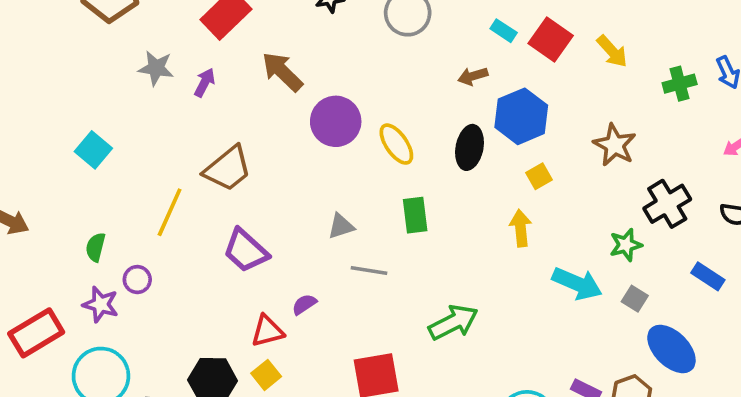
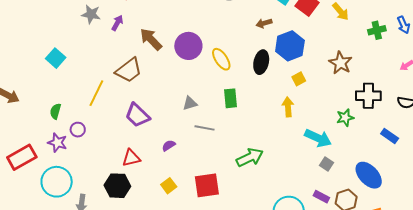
brown arrow: (282, 72) -> (151, 39), moved
black cross: (667, 204) -> (368, 96), turned 30
gray square: (635, 299) -> (327, 164), moved
red triangle: (267, 331) -> (131, 158), moved
yellow square: (266, 375) -> (169, 186), moved

